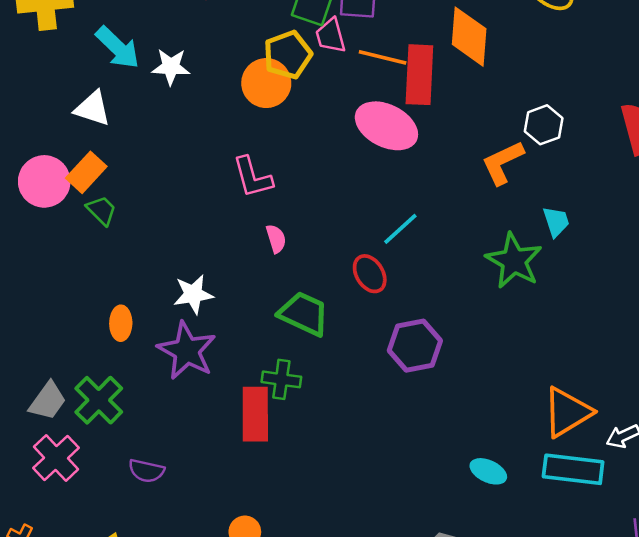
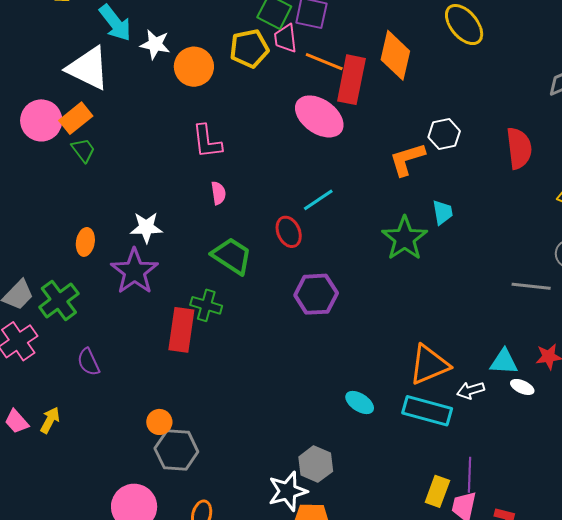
orange circle: (266, 83) -> (194, 67), moved
white triangle: (93, 108) -> (88, 68), size x1.5
purple semicircle: (146, 471) -> (88, 362), turned 44

